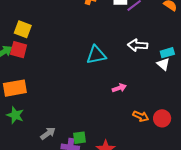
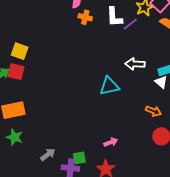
cyan triangle: (96, 55) -> (109, 86), moved
pink arrow: (119, 88) -> (111, 142), moved
orange arrow: (141, 116) -> (153, 111), moved

